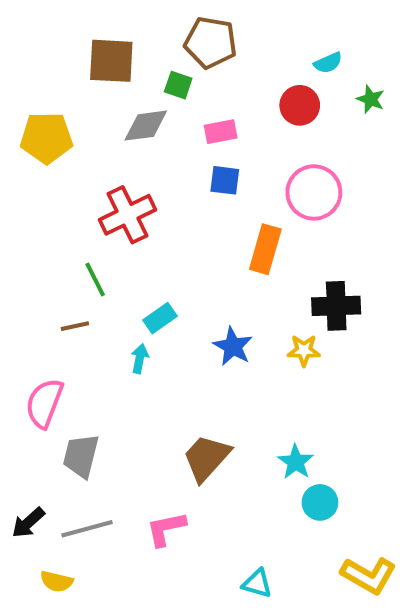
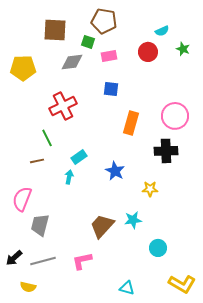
pink rectangle: (221, 132) -> (109, 56), moved
pink circle: (314, 192) -> (175, 116), moved
yellow star: (304, 350) -> (150, 189), moved
cyan star: (296, 462) -> (133, 220), moved, turned 30

